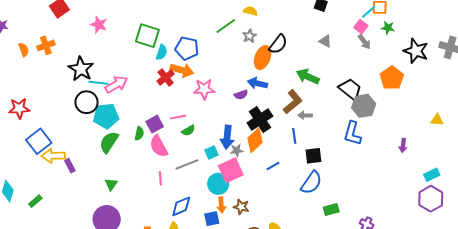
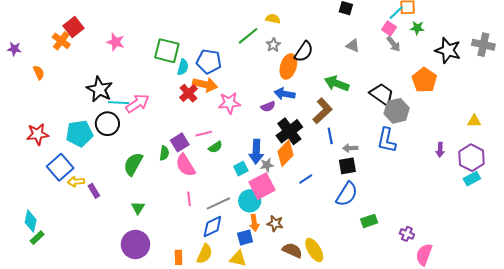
orange cross: (46, 45) -> (61, 41), moved, turned -30
gray arrow: (305, 115) -> (350, 148), moved
cyan pentagon: (106, 116) -> (79, 134), moved
blue line: (294, 136) -> (330, 136), moved
yellow arrow: (53, 156) -> (76, 182), size x0.7
gray line: (187, 164) -> (218, 203), moved
purple hexagon: (431, 199) -> (472, 158), moved
green rectangle: (35, 201) -> (37, 238), moved

